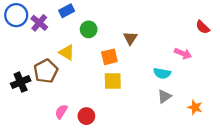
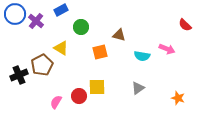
brown triangle: (130, 38) -> (119, 35), turned -48
cyan semicircle: (162, 73) -> (142, 56), moved
yellow square: (113, 81) -> (97, 87), moved
gray triangle: (164, 96) -> (138, 88), moved
red circle: (86, 116) -> (79, 96), moved

